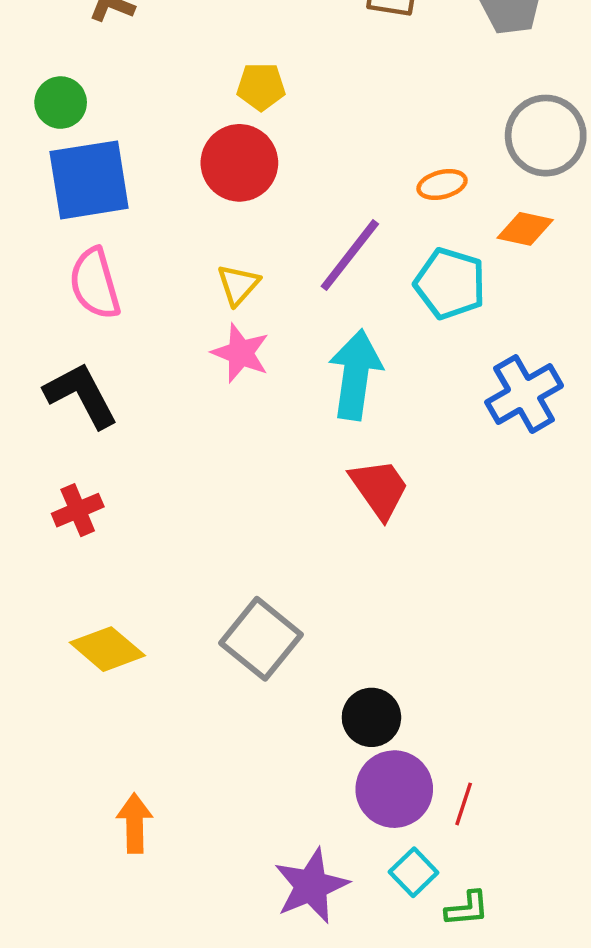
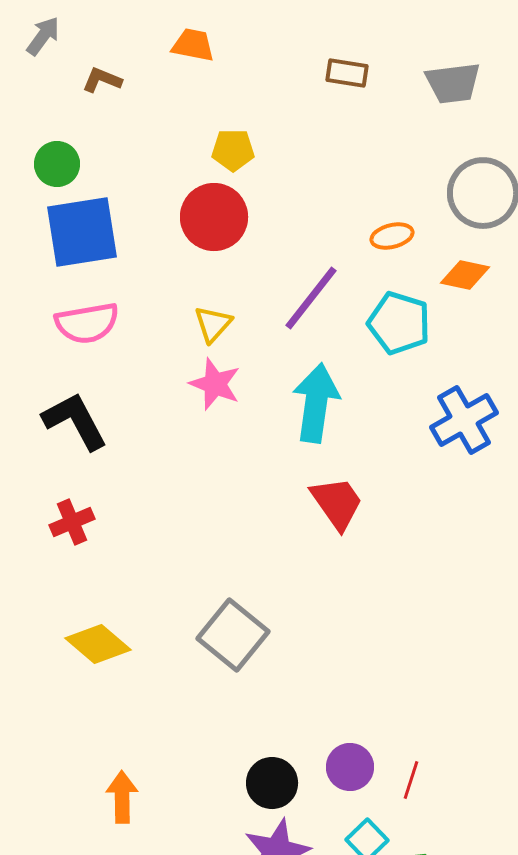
pink semicircle: (95, 284) -> (87, 323), turned -84
black circle: (371, 717) -> (272, 783), moved
purple circle: (394, 789) -> (350, 767), size x0.7

